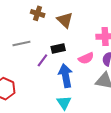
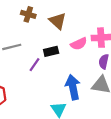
pink semicircle: (86, 58) -> (79, 44), moved
blue arrow: (66, 76) -> (73, 87), moved

